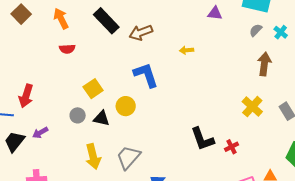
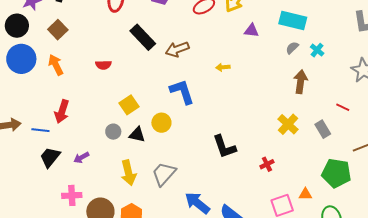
orange arrow: (61, 18) -> (56, 65), moved
purple arrow: (40, 133) -> (81, 158), moved
black L-shape: (202, 139) -> (224, 147), moved

